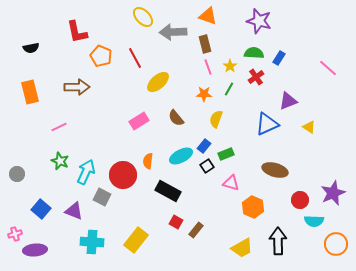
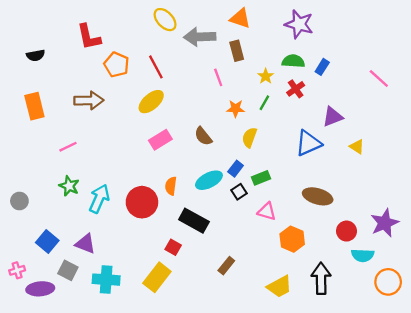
pink line: (208, 67) -> (218, 77), moved
yellow ellipse: (158, 82) -> (151, 102), moved
gray square: (102, 197) -> (68, 270), moved
red square: (176, 222) -> (173, 247), moved

